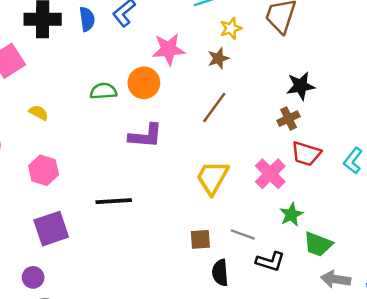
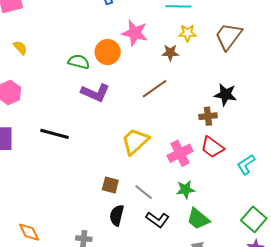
green semicircle: (103, 91) -> (79, 62), moved

